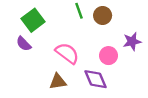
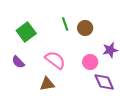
purple semicircle: (24, 44) -> (18, 62), moved
purple diamond: (96, 79) -> (104, 82), moved

